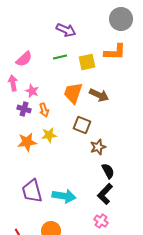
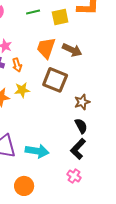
brown square: (82, 125) -> (55, 80), size x1.4
brown star: (98, 147) -> (82, 102), moved

